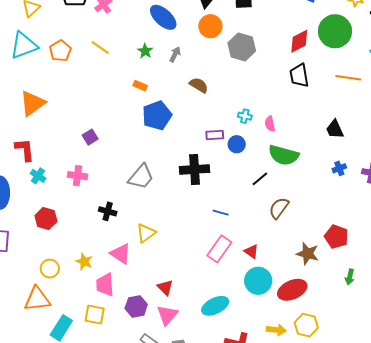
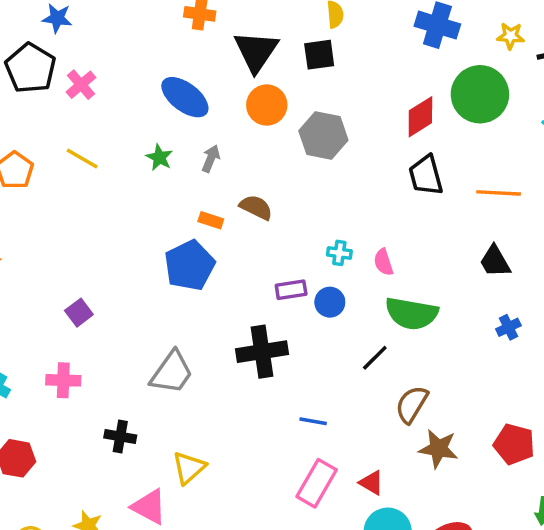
orange line: (348, 78) -> (499, 193), moved
orange rectangle: (140, 86) -> (211, 220), moved
brown star: (308, 254) -> (438, 449), moved

